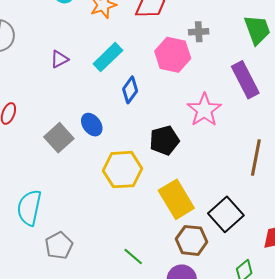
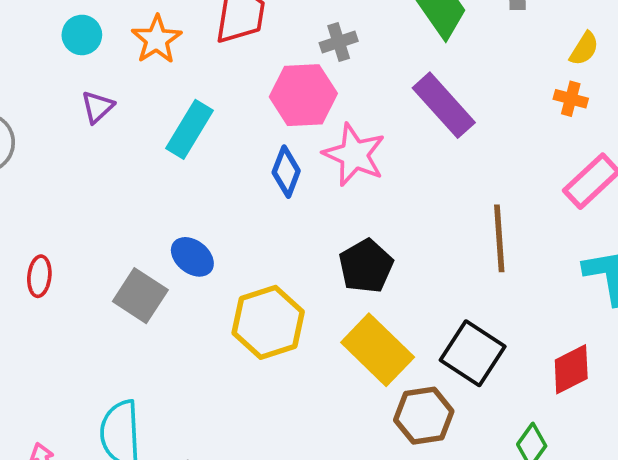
purple triangle: (59, 59) -> (97, 107), moved
blue diamond: (130, 90) -> (286, 172), moved
pink star: (204, 110) -> (354, 155), moved
black pentagon: (164, 140) -> (366, 266), moved

